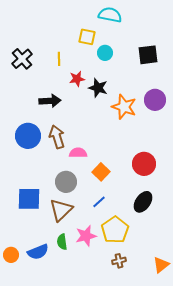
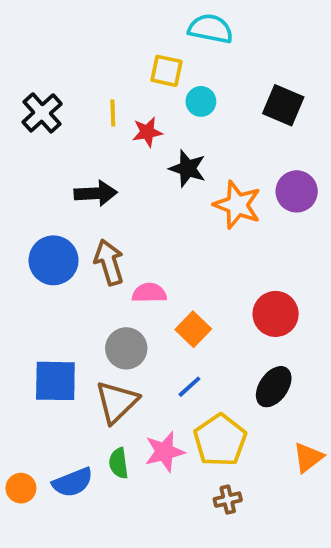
black square: (148, 55) -> (283, 105), turned 30
red star: (77, 79) -> (147, 132), moved
orange triangle: (161, 265) -> (308, 457), moved

